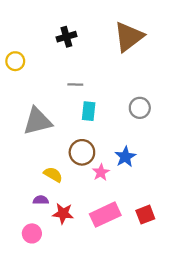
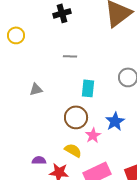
cyan rectangle: (89, 111) -> (88, 88), moved
gray triangle: (37, 121) -> (36, 89), size x0.5
yellow semicircle: (53, 175) -> (73, 150), moved

